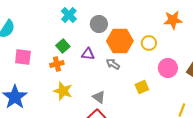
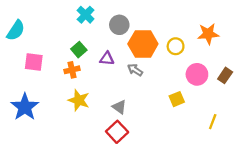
orange star: (173, 20) -> (208, 34), moved
yellow square: (142, 87) -> (177, 99), moved

